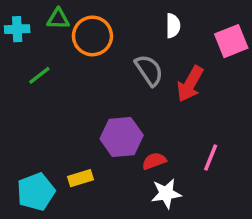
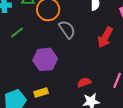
gray semicircle: (149, 70) -> (67, 29), moved
purple hexagon: (122, 137) -> (45, 59), moved

